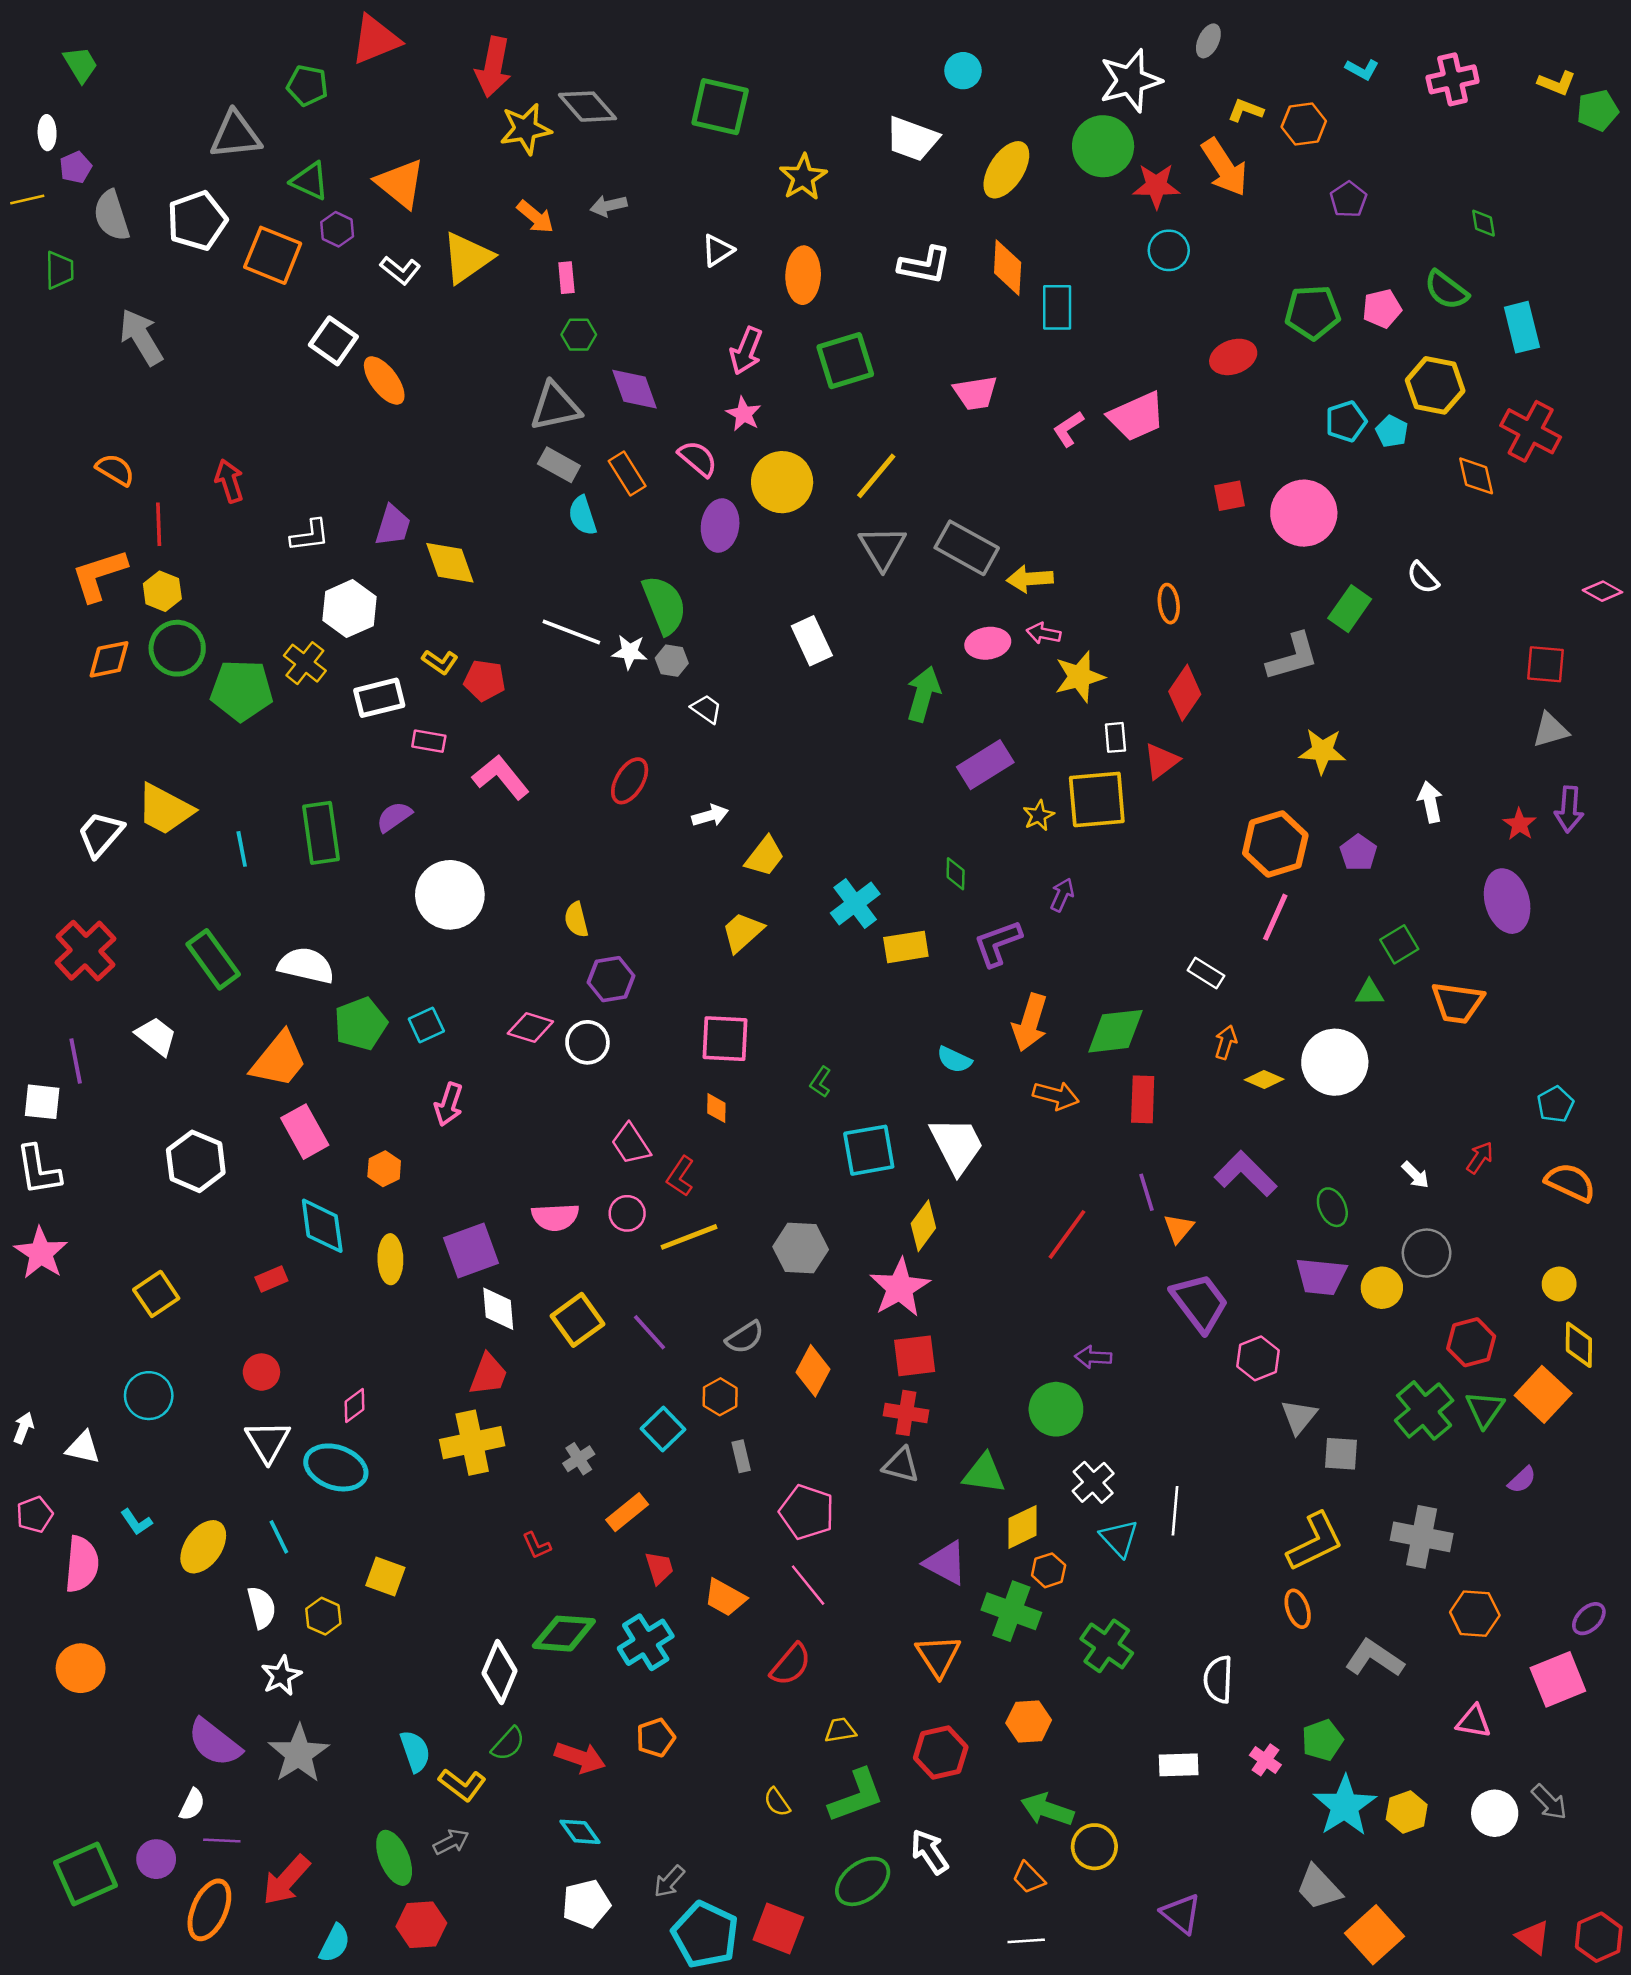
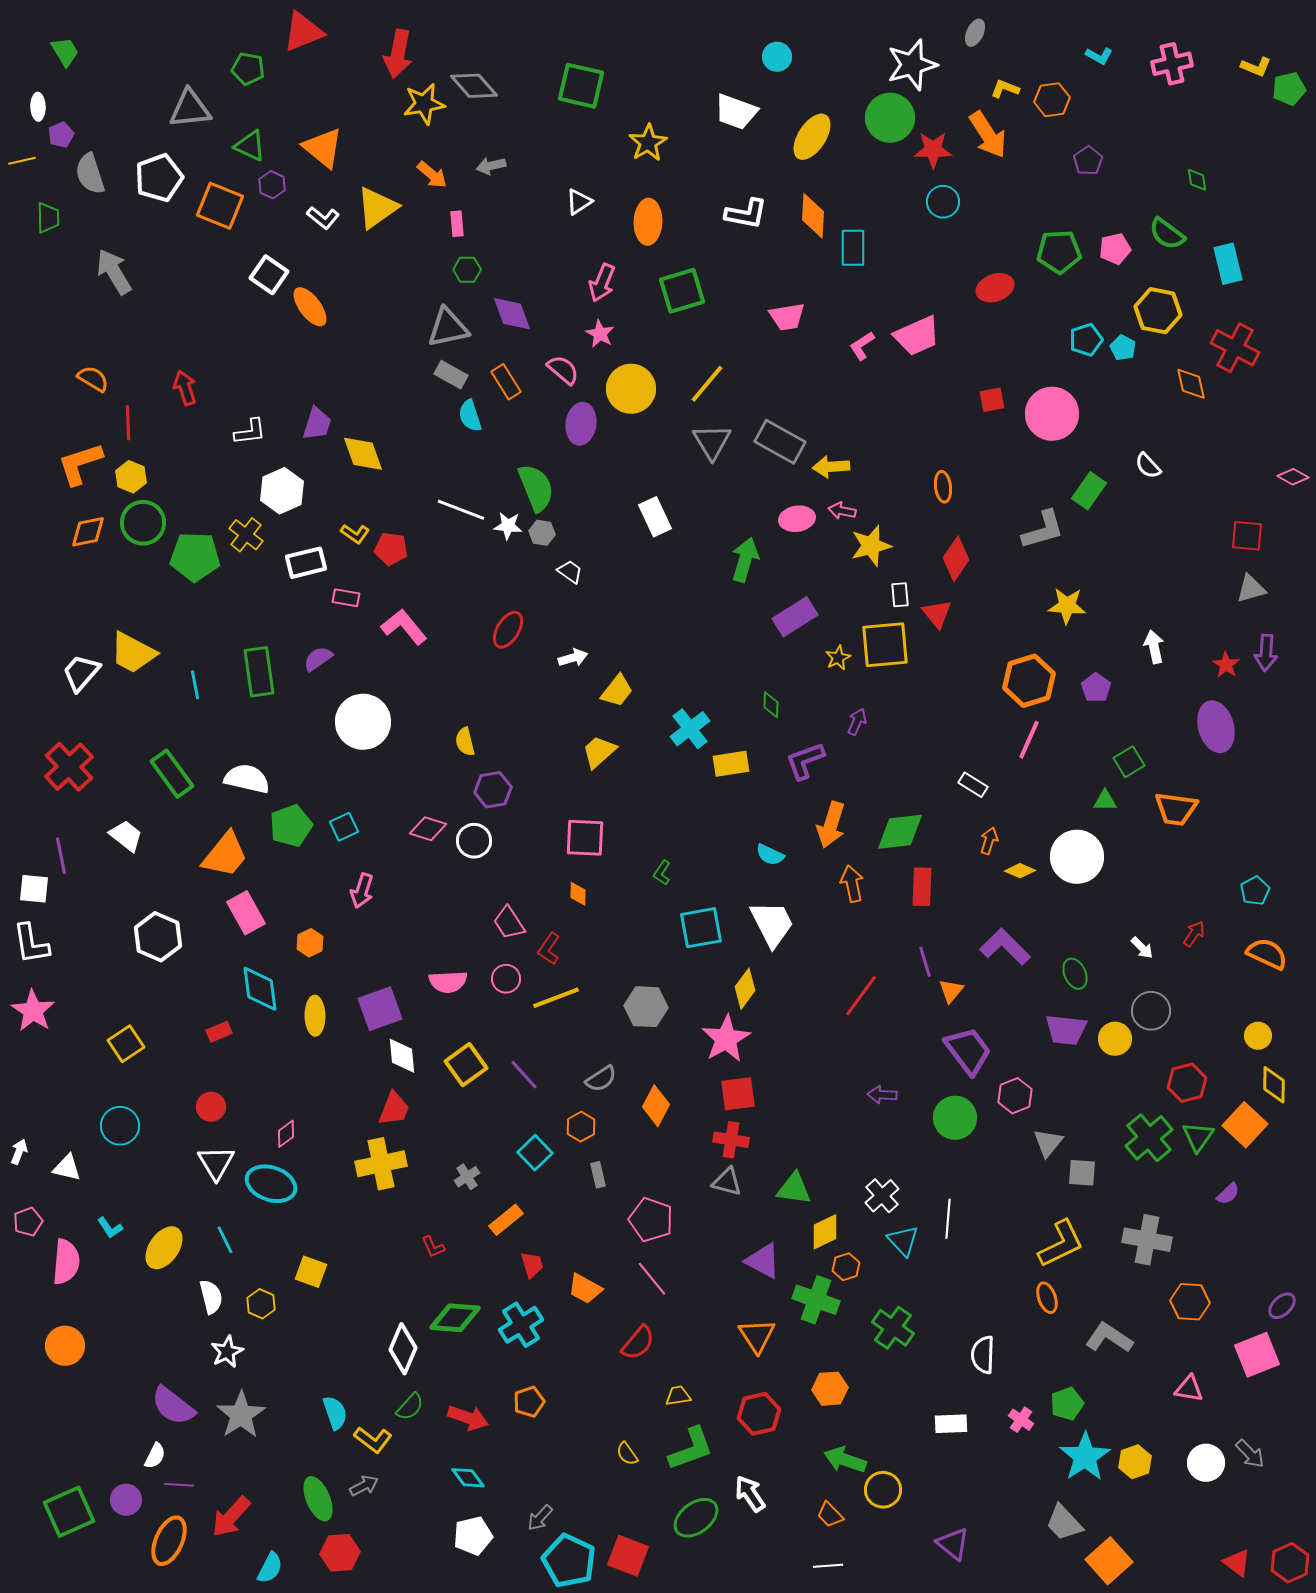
red triangle: (1161, 761) -> (937, 614), turned -32
orange arrow: (1056, 1096) -> (852, 884), turned -117
green circle: (1056, 1409) -> (955, 1118), moved

